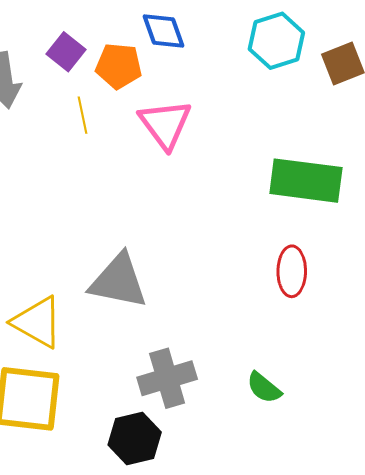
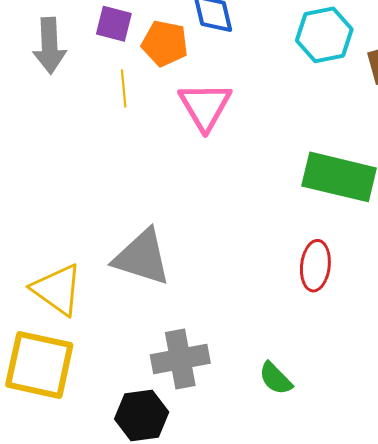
purple square: (66, 52) -> (114, 24), turned -30

